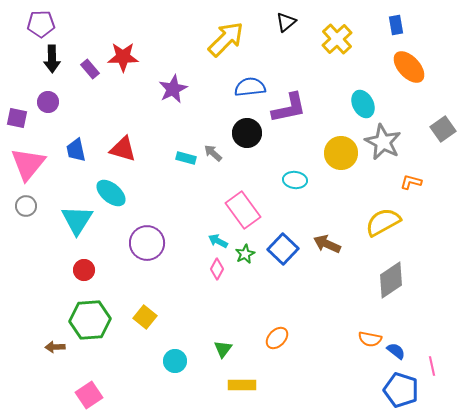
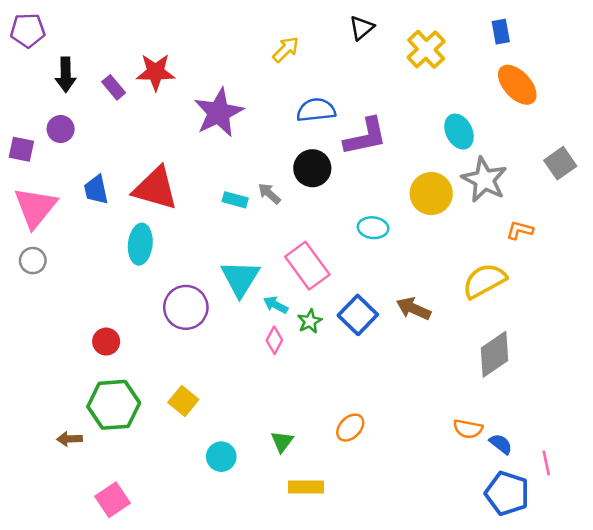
purple pentagon: (41, 24) -> (28, 30), moved
yellow arrow: (226, 39) -> (286, 49), size x0.6
purple star: (173, 89) -> (219, 113), size x1.4
red triangle: (123, 149) -> (155, 188), size x1.4
cyan ellipse: (111, 193) -> (140, 244), turned 56
cyan triangle: (77, 220) -> (240, 278), moved

